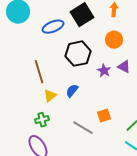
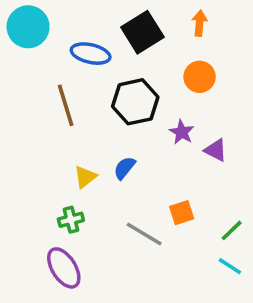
blue ellipse: (53, 27) -> (91, 54), turned 35
purple triangle: (124, 67) -> (216, 150), moved
brown line: (39, 72) -> (66, 105), moved

